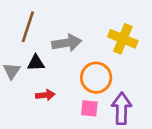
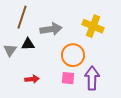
red arrow: (45, 95) -> (32, 79), moved

